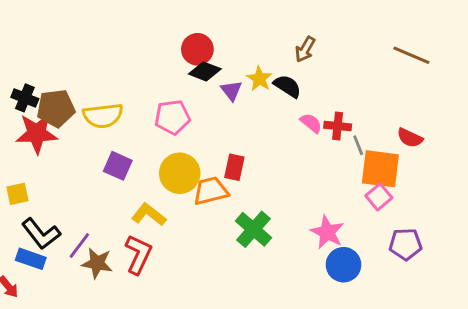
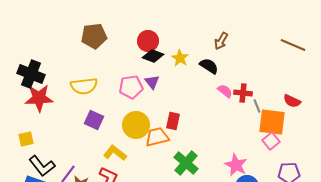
yellow star: (259, 79) -> (180, 58), moved
purple triangle: (231, 91) -> (152, 82), moved
black cross: (25, 98) -> (31, 74), size x1.5
brown pentagon: (56, 108) -> (94, 36), moved

